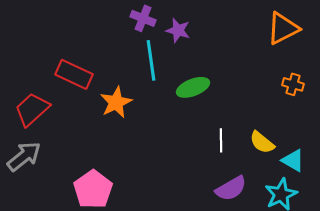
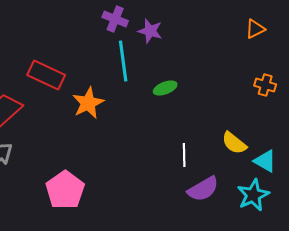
orange triangle: (283, 28) -> (255, 29), size x0.6
green ellipse: (193, 87) -> (165, 88), size x0.7
white line: (221, 140) -> (184, 155), moved

